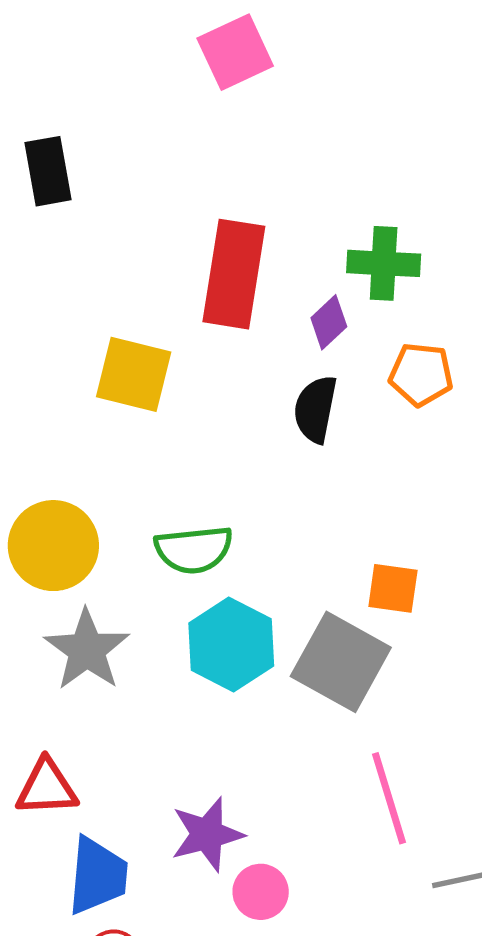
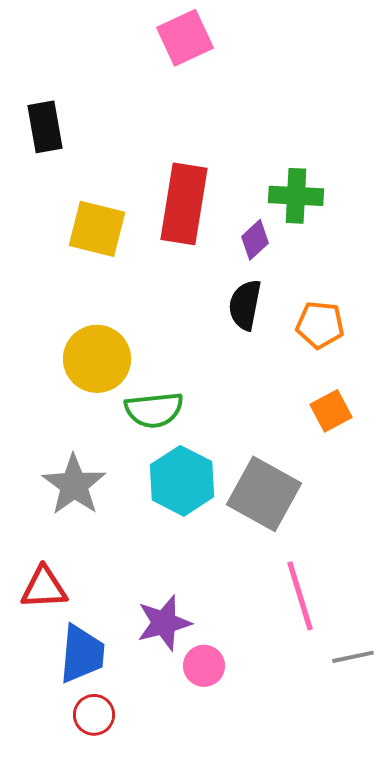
yellow square: (134, 374) -> (97, 229), moved
orange pentagon: (421, 374) -> (320, 325), moved
yellow circle: (53, 546) -> (97, 359), moved
orange square: (393, 588) -> (331, 411), moved, turned -36

